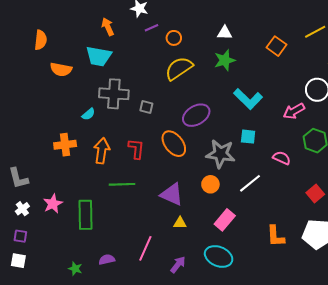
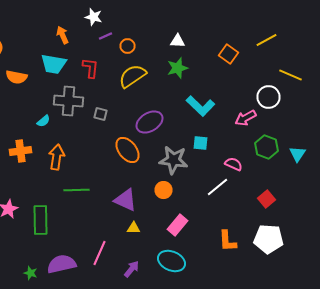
red L-shape: (136, 149) -> (90, 68), moved
white line: (250, 183) -> (218, 187), moved
purple semicircle: (107, 260) -> (62, 264), size x1.8

